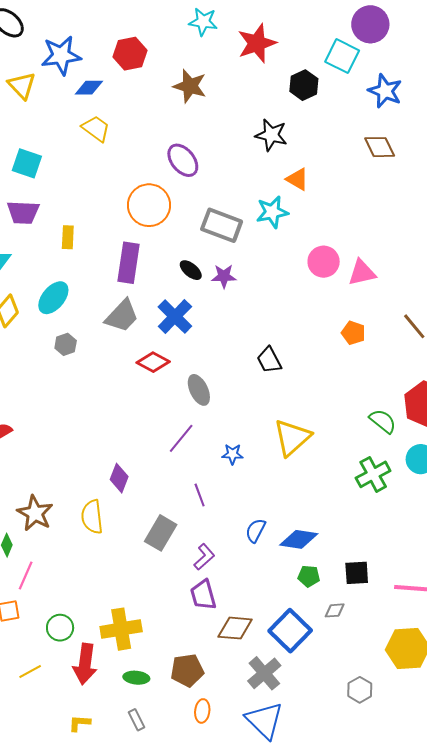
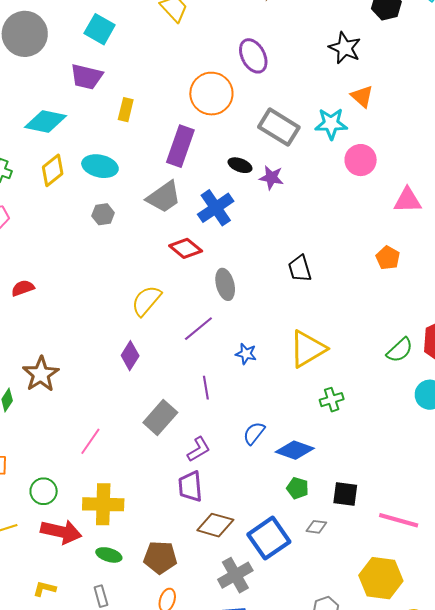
pink circle: (324, 262) -> (361, 160), moved
black ellipse: (191, 270) -> (240, 165), turned -30
cyan ellipse: (53, 298) -> (100, 166), turned 52
green semicircle: (383, 421) -> (400, 350), turned 88
green cross: (373, 474) -> (332, 400), moved, size x0.7
yellow semicircle: (92, 517) -> (146, 301), moved, turned 36
pink line: (26, 576) -> (90, 441), moved
red arrow: (85, 664) -> (61, 532), turned -96

